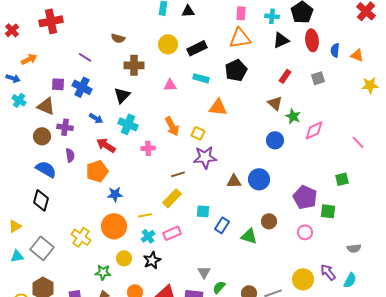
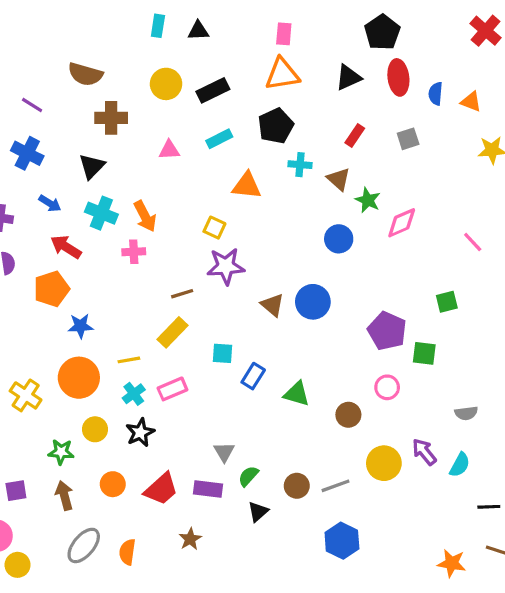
cyan cross: (272, 16) -> (300, 165), moved
brown semicircle: (118, 38) -> (85, 74), size x1.5
cyan rectangle: (201, 78) -> (219, 139), turned -42
orange arrow: (172, 126) -> (145, 216), moved
brown triangle: (234, 181) -> (273, 305), turned 42
brown circle: (269, 221) -> (348, 415), moved

